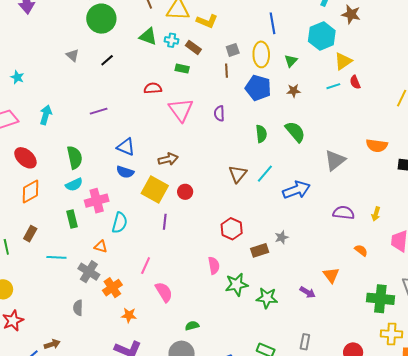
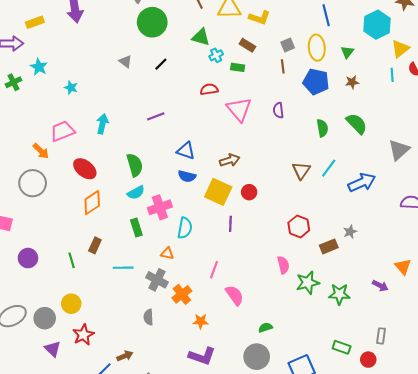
cyan cross: (172, 40) -> (216, 55), moved, turned -32
cyan line: (333, 86) -> (392, 75), turned -72

